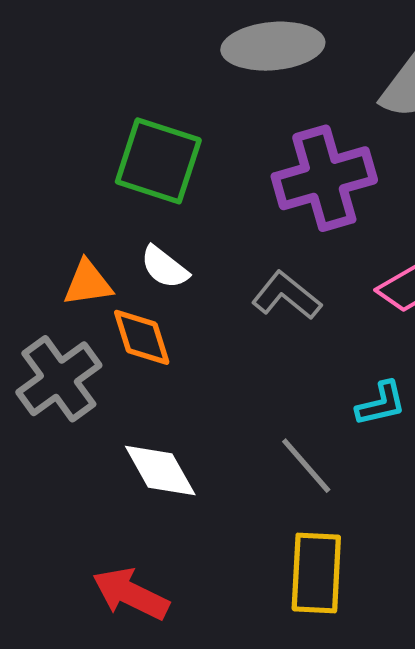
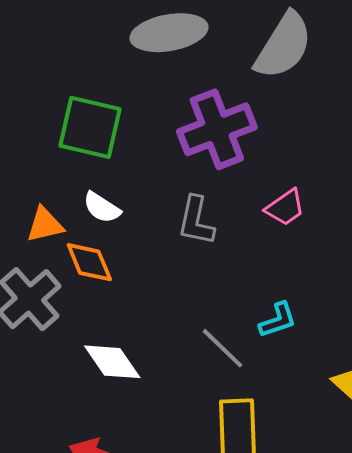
gray L-shape: (286, 296) -> (196, 221), turned -112
cyan L-shape: (381, 404) -> (278, 320), moved

